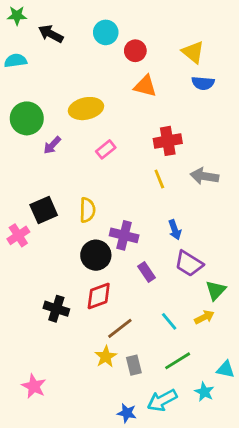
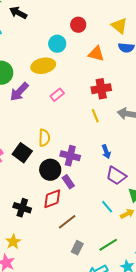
cyan circle: (106, 32) -> (57, 44), moved
orange triangle: (145, 86) -> (96, 54), moved
purple arrow: (52, 145) -> (19, 92), size x1.5
black square: (44, 210) -> (22, 153), moved, turned -30
purple rectangle: (147, 272) -> (68, 182), moved
cyan line: (169, 321) -> (107, 207), moved
yellow star: (106, 357) -> (13, 242), moved
gray rectangle: (134, 365) -> (77, 248), turned 40

